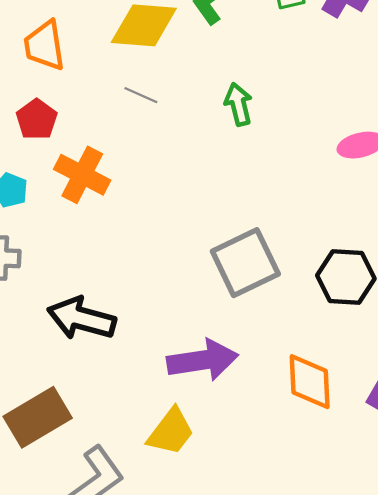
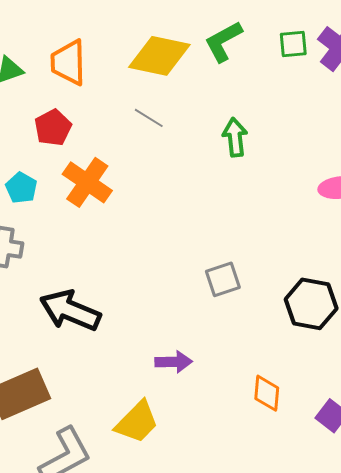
gray square: (245, 263) -> (223, 279), size x0.6
purple arrow: (202, 360) -> (174, 362), size x0.6
orange diamond: (310, 382) -> (267, 393), size x0.7

